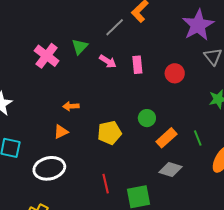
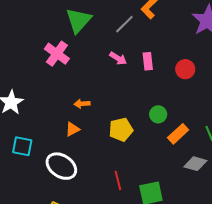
green triangle: (80, 47) -> (79, 20), moved, size x1.6
white ellipse: (49, 168) -> (61, 166), turned 48
gray diamond: (170, 170) -> (195, 164), moved

